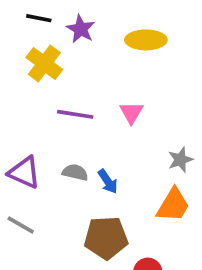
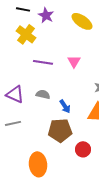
yellow ellipse: (146, 40) -> (82, 21), turned 35
blue arrow: (108, 181) -> (65, 106), moved
gray line: (21, 225) -> (13, 123), turned -42

